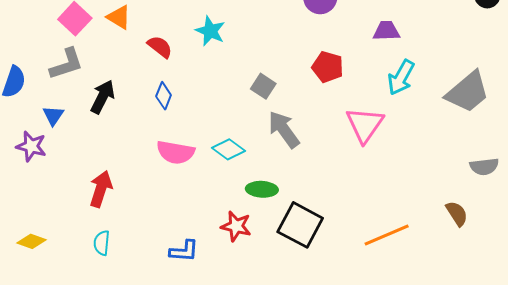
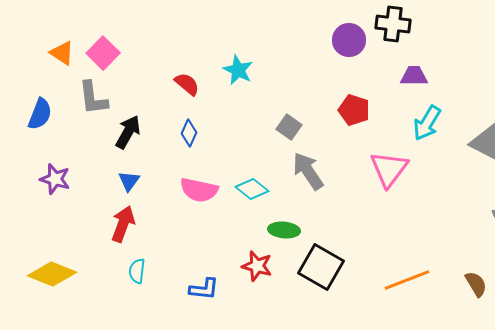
orange triangle: (119, 17) -> (62, 53), moved
gray L-shape: (66, 64) -> (93, 98), turned 99
blue triangle: (53, 116) -> (129, 181), moved
brown semicircle: (457, 213) -> (476, 284), moved
yellow diamond: (32, 241) -> (52, 274), size x1.6
cyan semicircle: (102, 243) -> (137, 271), moved

